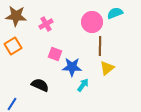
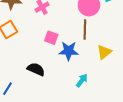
brown line: (100, 46) -> (85, 30), moved
cyan arrow: (83, 85) -> (82, 80), moved

